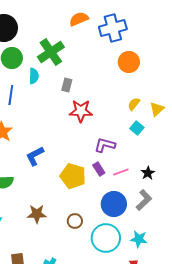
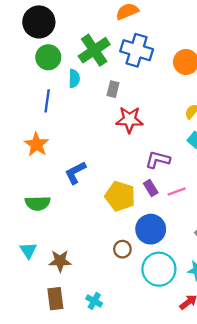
blue cross: (113, 28) -> (137, 50), moved, turned 32
blue circle: (114, 204) -> (151, 229), moved
brown star: (37, 214) -> (60, 261), moved

